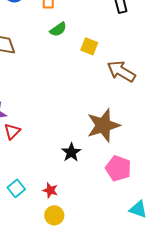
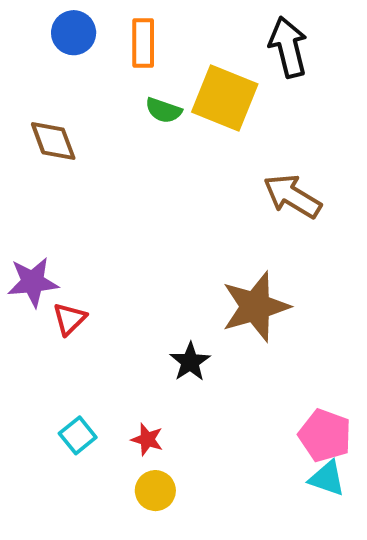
green semicircle: (58, 29) -> (164, 110), turned 54
yellow square: (89, 46) -> (225, 98), moved, size x1.8
pink pentagon: (118, 168) -> (325, 435), moved

